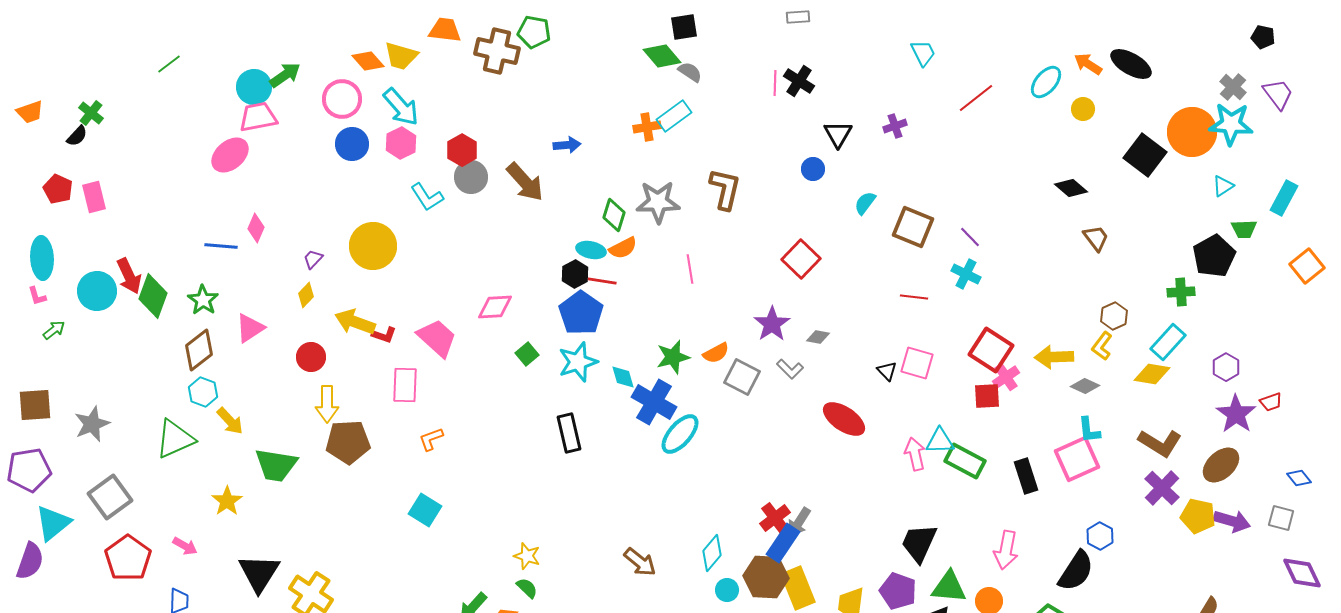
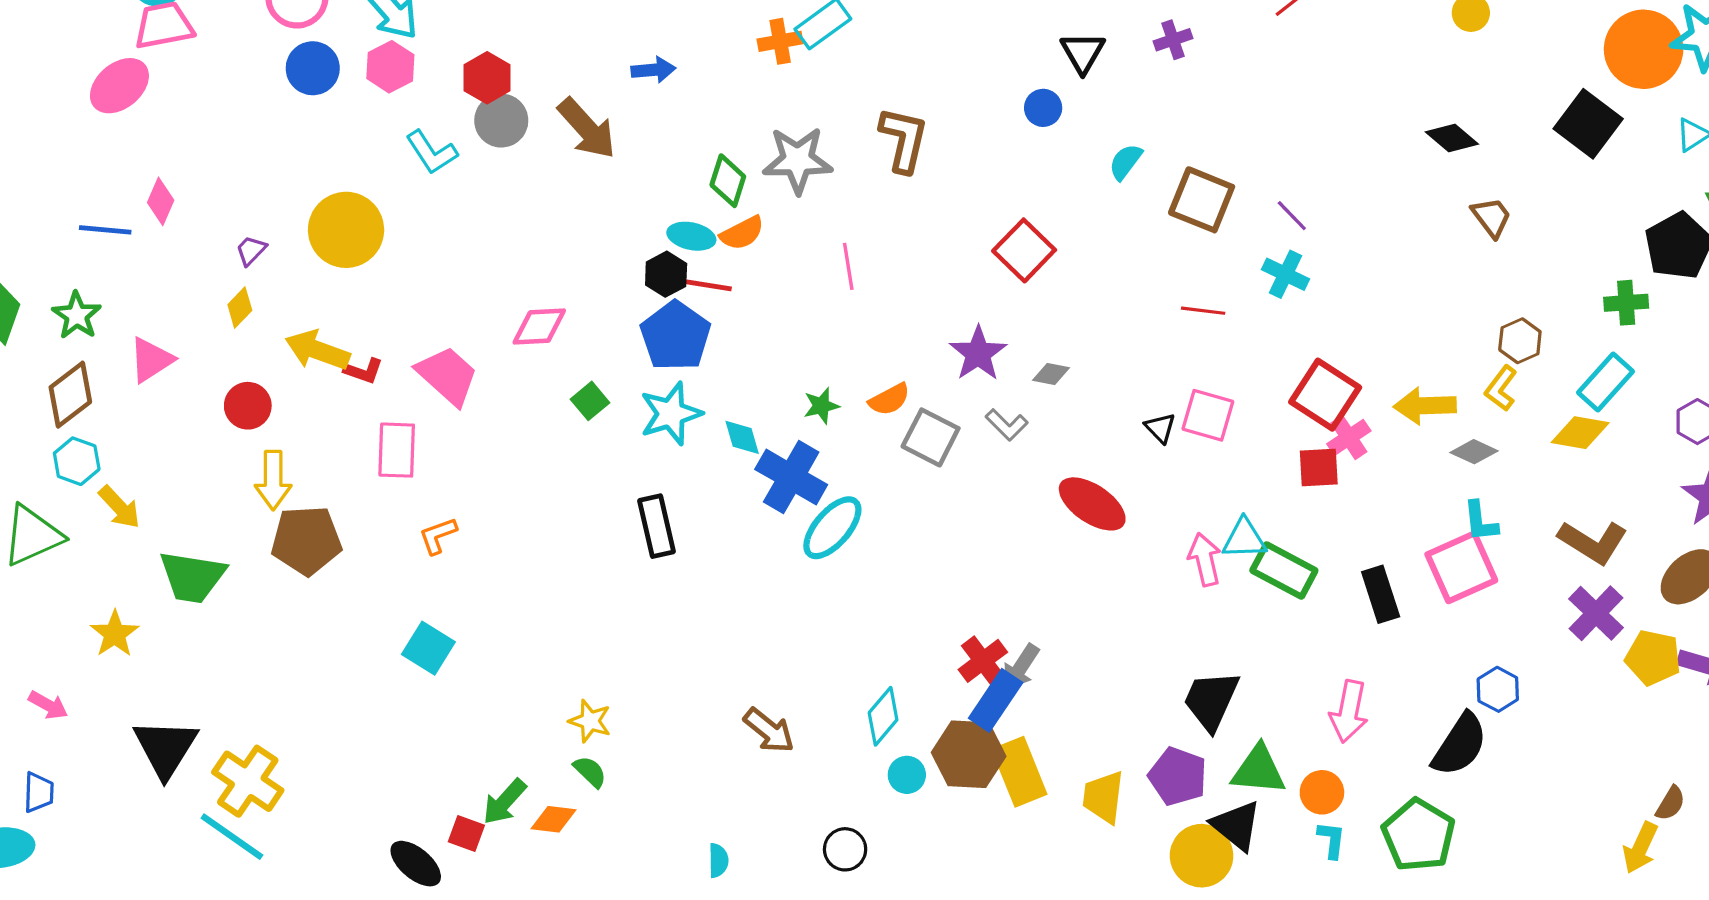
black square: (1145, 155) -> (1588, 124), moved
green star: (673, 357) -> (821, 406), size x0.7

